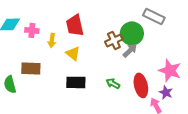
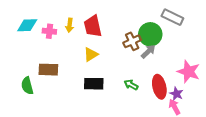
yellow arrow: (52, 40) -> (70, 25), moved
yellow triangle: (73, 53) -> (91, 54), turned 49
purple star: (166, 92) -> (176, 94), moved

